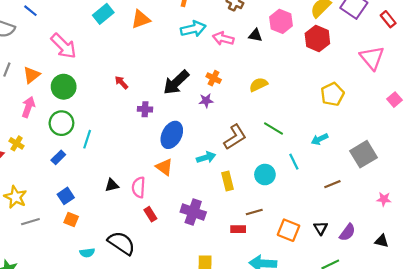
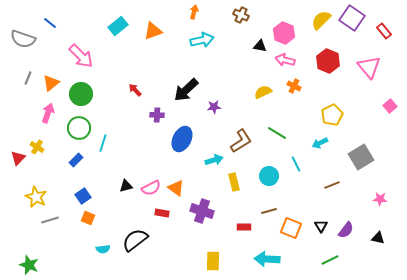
pink arrow: (223, 39) -> (285, 60), moved
red hexagon: (317, 39) -> (328, 61), moved
orange cross: (214, 78) -> (294, 86), moved
yellow pentagon: (332, 94) -> (332, 115), moved
orange triangle: (164, 167) -> (176, 188), moved
pink semicircle: (139, 187) -> (151, 188), turned -120
brown line: (254, 212) -> (269, 211), moved
red rectangle: (150, 214) -> (162, 213), turned -48
black semicircle: (121, 243) -> (135, 240), turned -72

